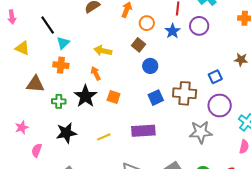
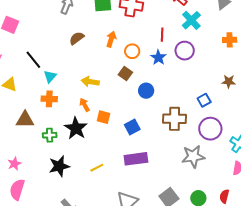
blue circle: (150, 66) -> (146, 91), moved
orange square: (114, 97) -> (104, 117), moved
blue square: (156, 98) -> (132, 127), moved
pink semicircle: (37, 150) -> (17, 190), moved, size x1.5

